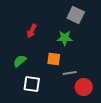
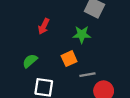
orange square: (54, 59) -> (69, 59), turned -32

